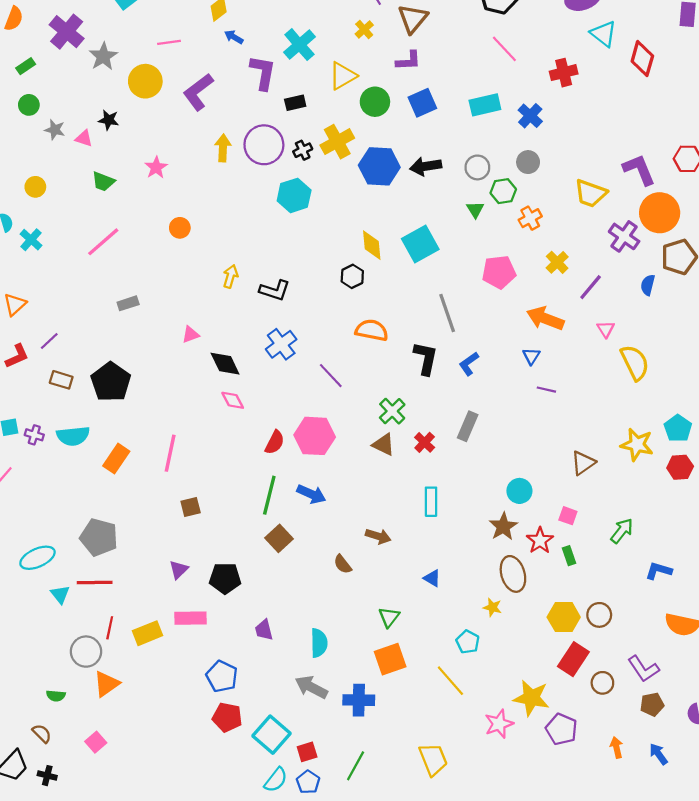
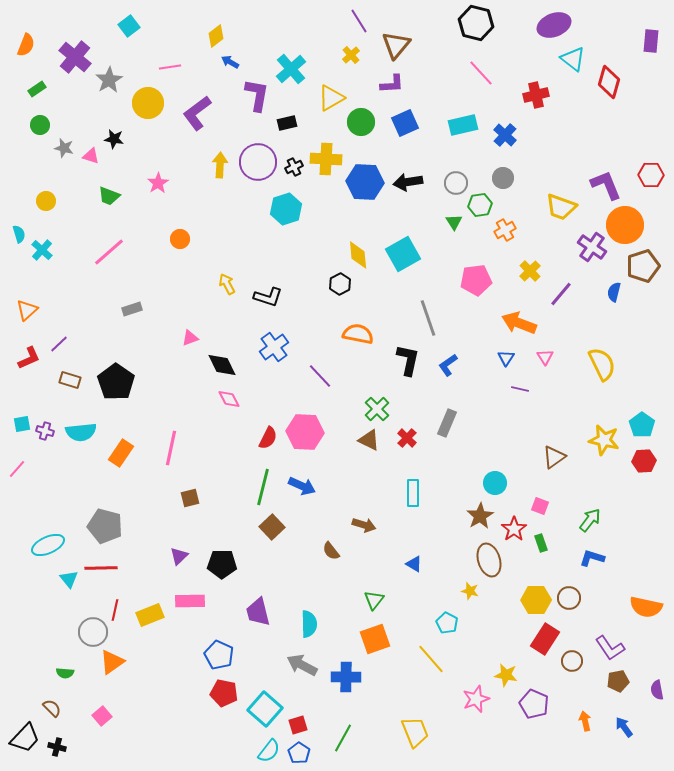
yellow cross: (337, 142) -> (326, 159), turned 32
yellow arrow: (230, 276) -> (227, 284), turned -45
pink triangle: (606, 329) -> (545, 357), moved
blue L-shape: (659, 571) -> (592, 558), moved
purple trapezoid: (264, 630) -> (258, 612), size x1.4
yellow star: (531, 698) -> (506, 675), size x0.7

